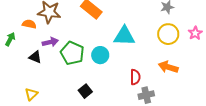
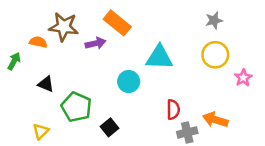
pink star: (195, 33) -> (243, 78), moved
purple arrow: (50, 42) -> (96, 43), moved
green pentagon: (72, 53) -> (76, 107), moved
orange arrow: (168, 67) -> (215, 120), moved

